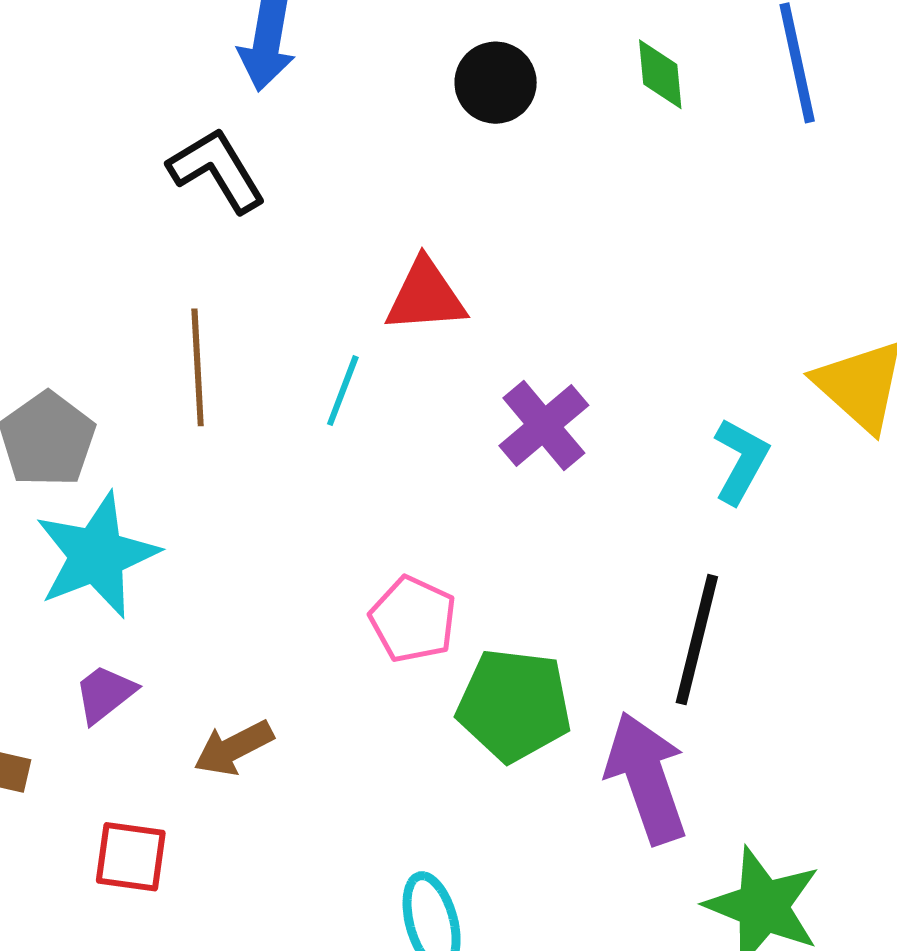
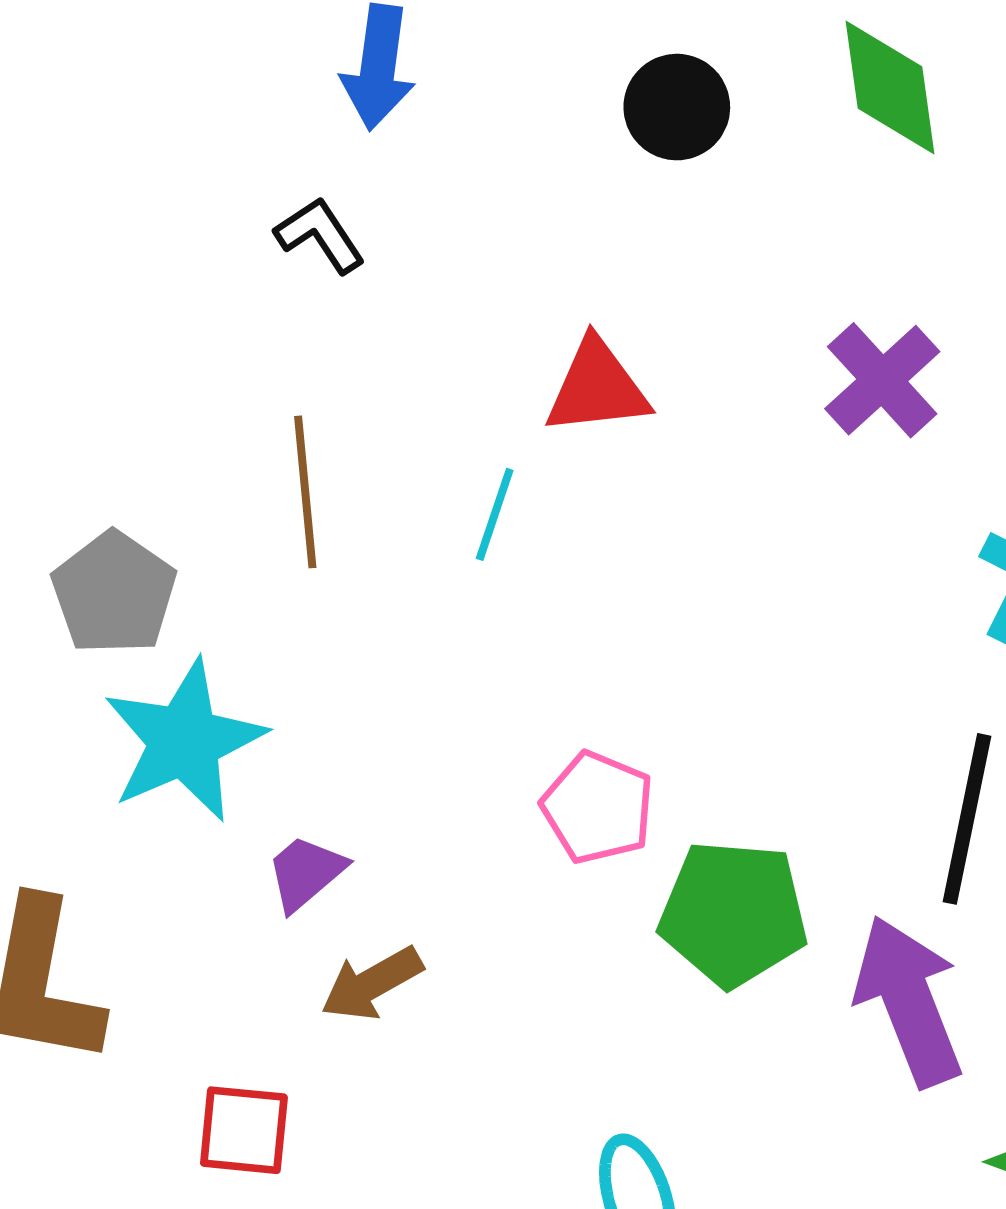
green diamond: (660, 74) -> (890, 88), size x1.5
black L-shape: (217, 170) -> (320, 235), size x0.7
purple cross: (544, 426) -> (882, 380), moved
purple trapezoid: (105, 694) -> (306, 873), moved

